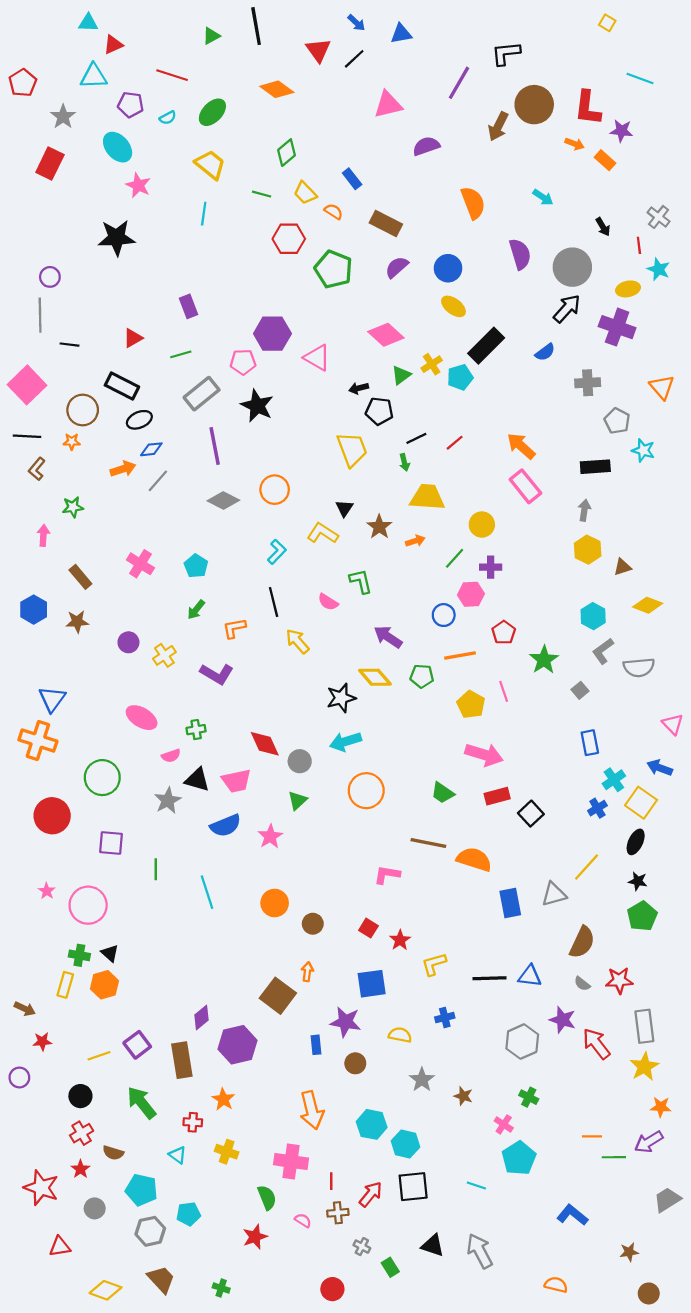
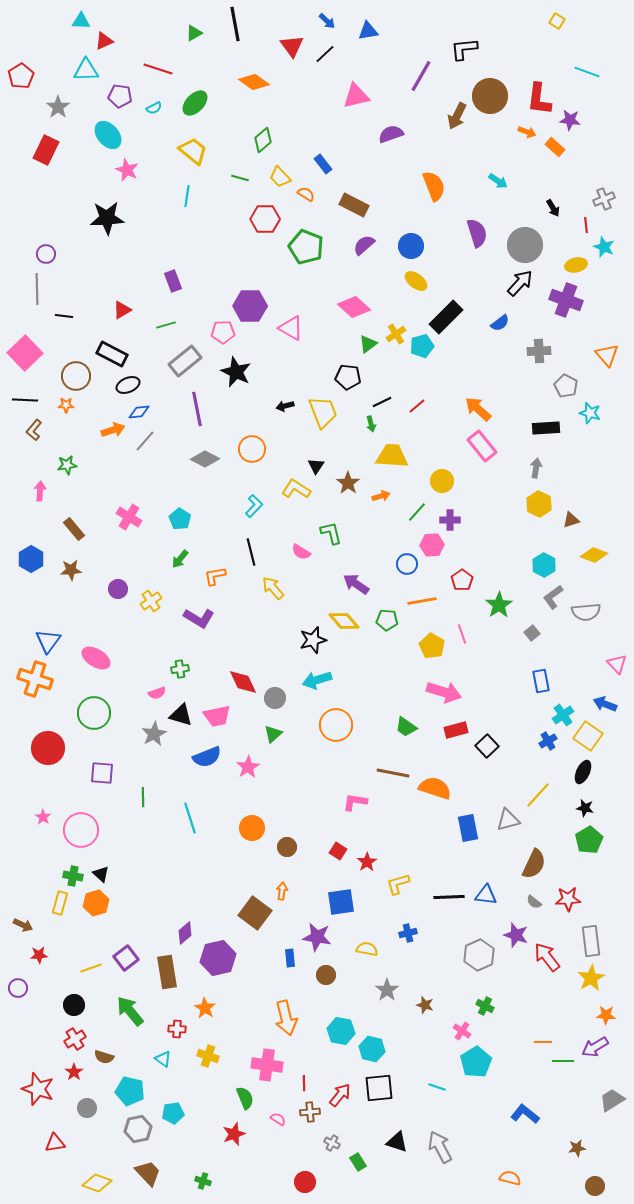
gray cross: (659, 217) -> (604, 199), turned 30
black arrow: (359, 388) -> (285, 406), moved
pink ellipse: (142, 718) -> (96, 658), moved

